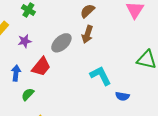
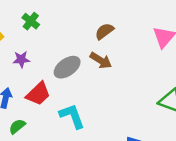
brown arrow: (87, 34) -> (101, 60), turned -84
cyan L-shape: (101, 76) -> (72, 116), moved

